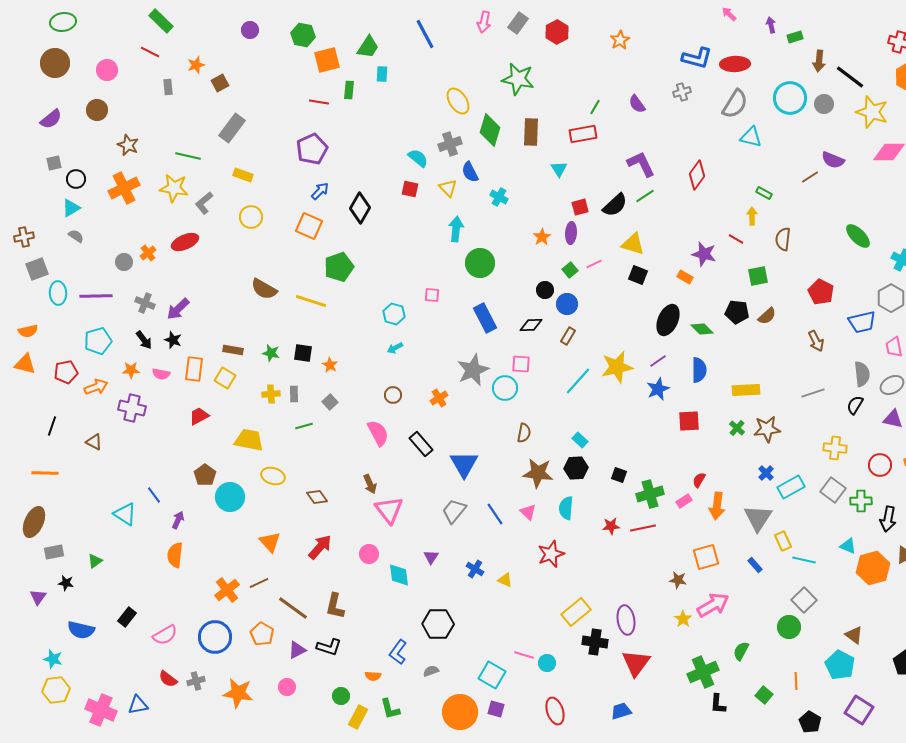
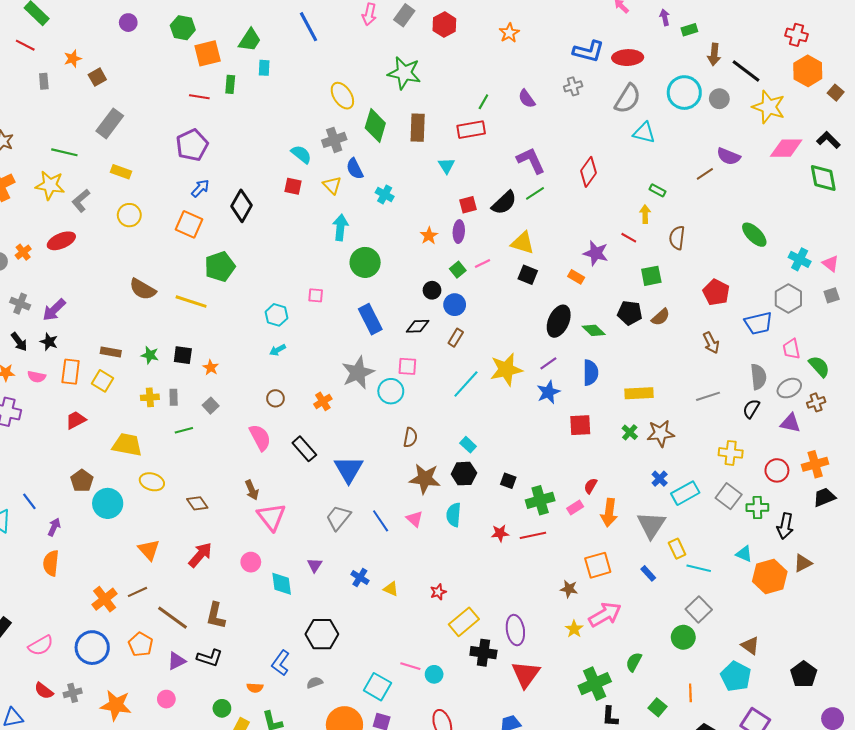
red star: (551, 554) -> (438, 592), moved, size x0.6

